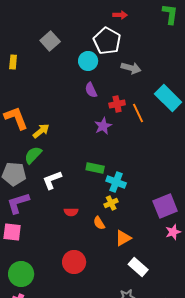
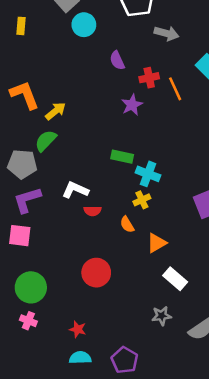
cyan circle: (88, 61) -> (84, 25), moved
white L-shape: (52, 180) -> (75, 190), moved, turned 45

